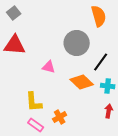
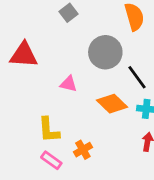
gray square: (14, 13) -> (68, 13), moved
black line: (101, 62) -> (137, 77), turned -72

